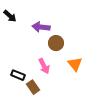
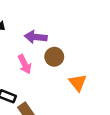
pink arrow: (44, 66) -> (25, 64), moved

